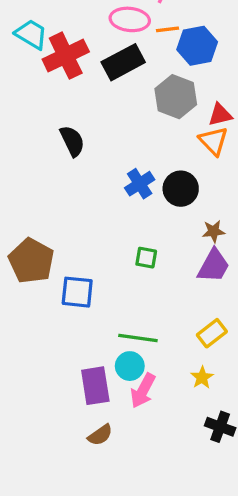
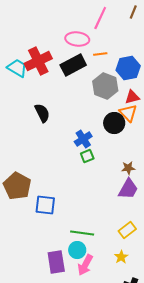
orange line: (168, 29) -> (100, 54), moved
cyan trapezoid: (31, 34) -> (17, 68), moved
blue hexagon: (197, 46) -> (128, 68), moved
black circle: (181, 189) -> (114, 123), moved
green square: (146, 258) -> (87, 156), moved, turned -32

